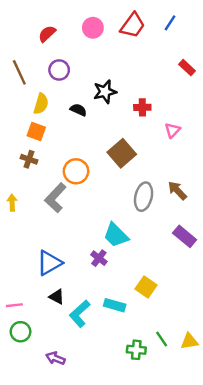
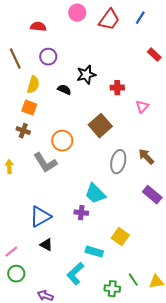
pink circle: (93, 28) -> (77, 13), moved
red semicircle: (47, 34) -> (38, 27), turned 49
gray L-shape: (55, 198) -> (45, 163), turned -75
purple cross: (99, 258) -> (81, 213), turned -32
pink line: (14, 305) -> (11, 252), turned -32
cyan L-shape: (80, 314) -> (75, 274), moved

